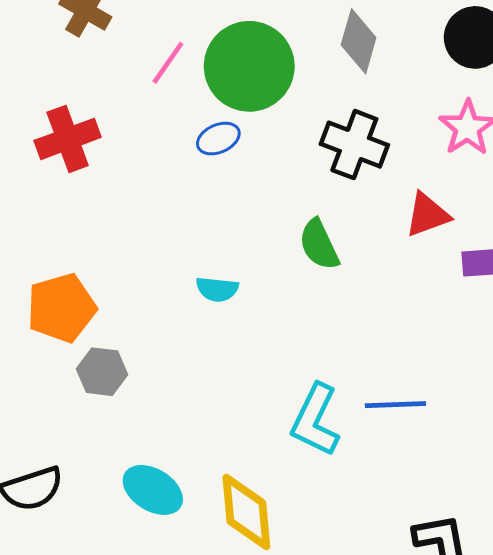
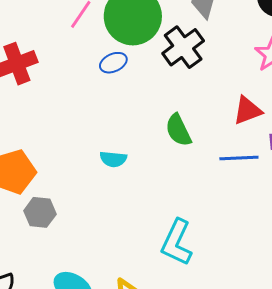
black cross: (354, 145) -> (183, 47), moved, turned 33
blue line: (395, 405) -> (239, 158), moved

